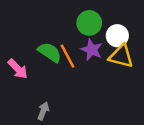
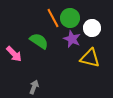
orange line: (68, 56) -> (53, 18), moved
yellow triangle: (121, 56) -> (90, 58), moved

